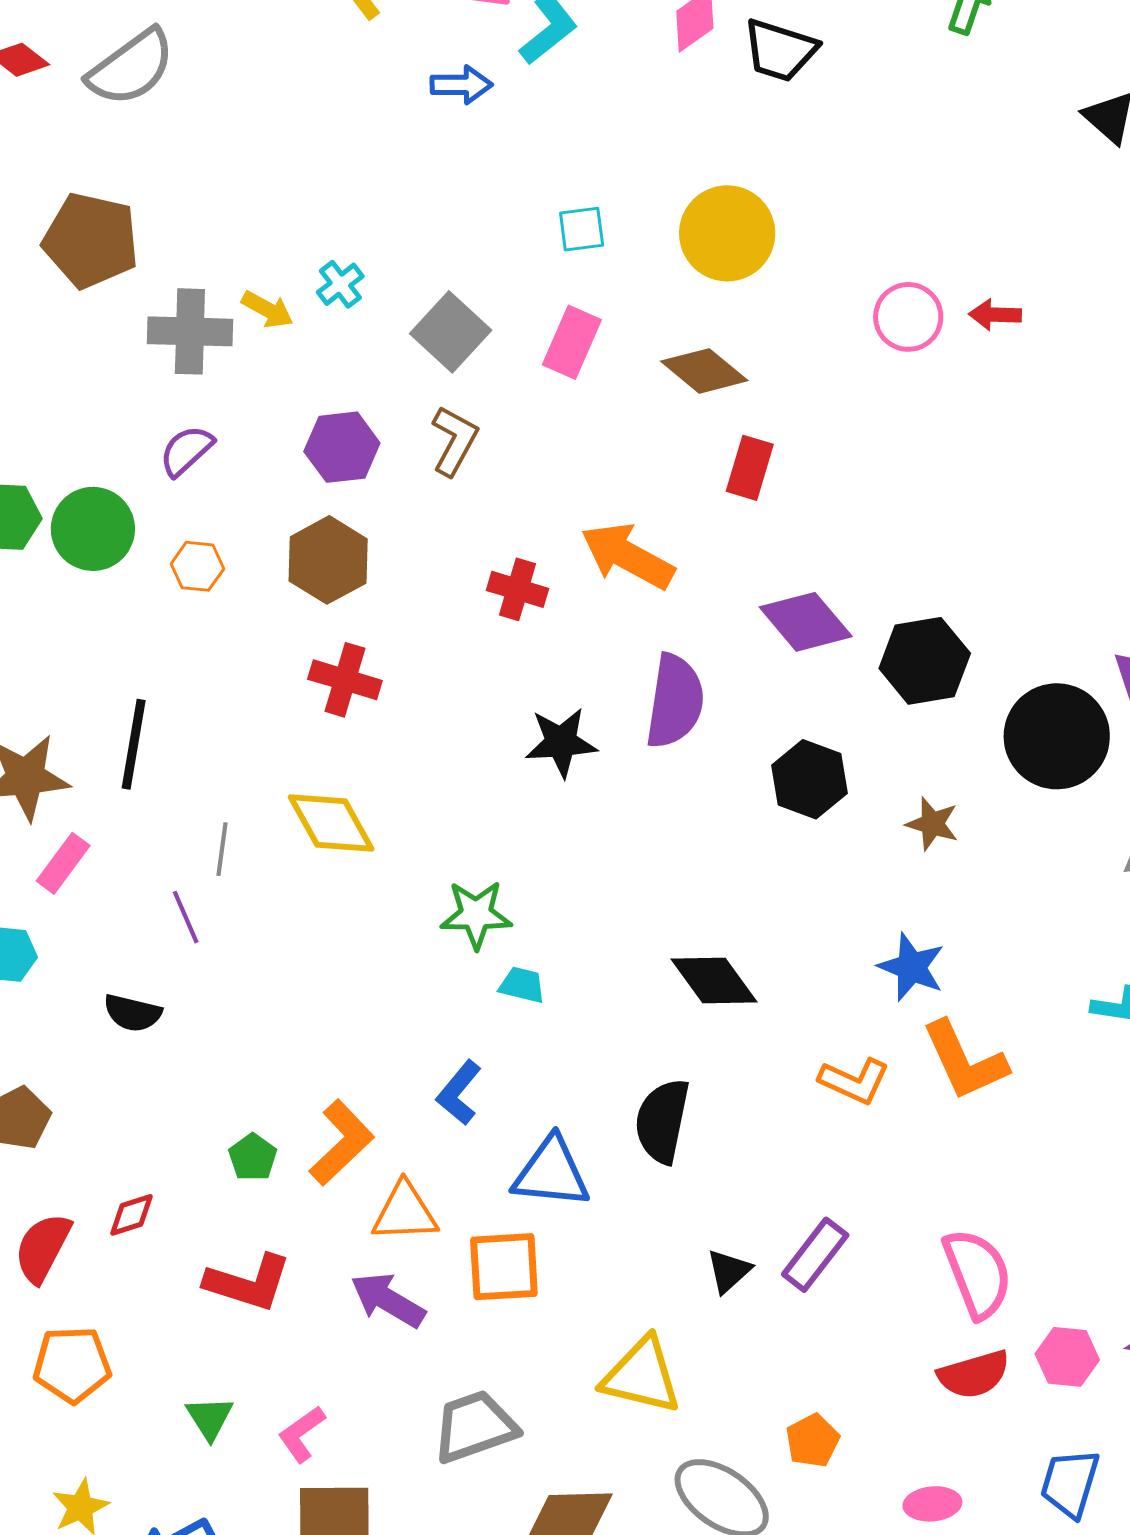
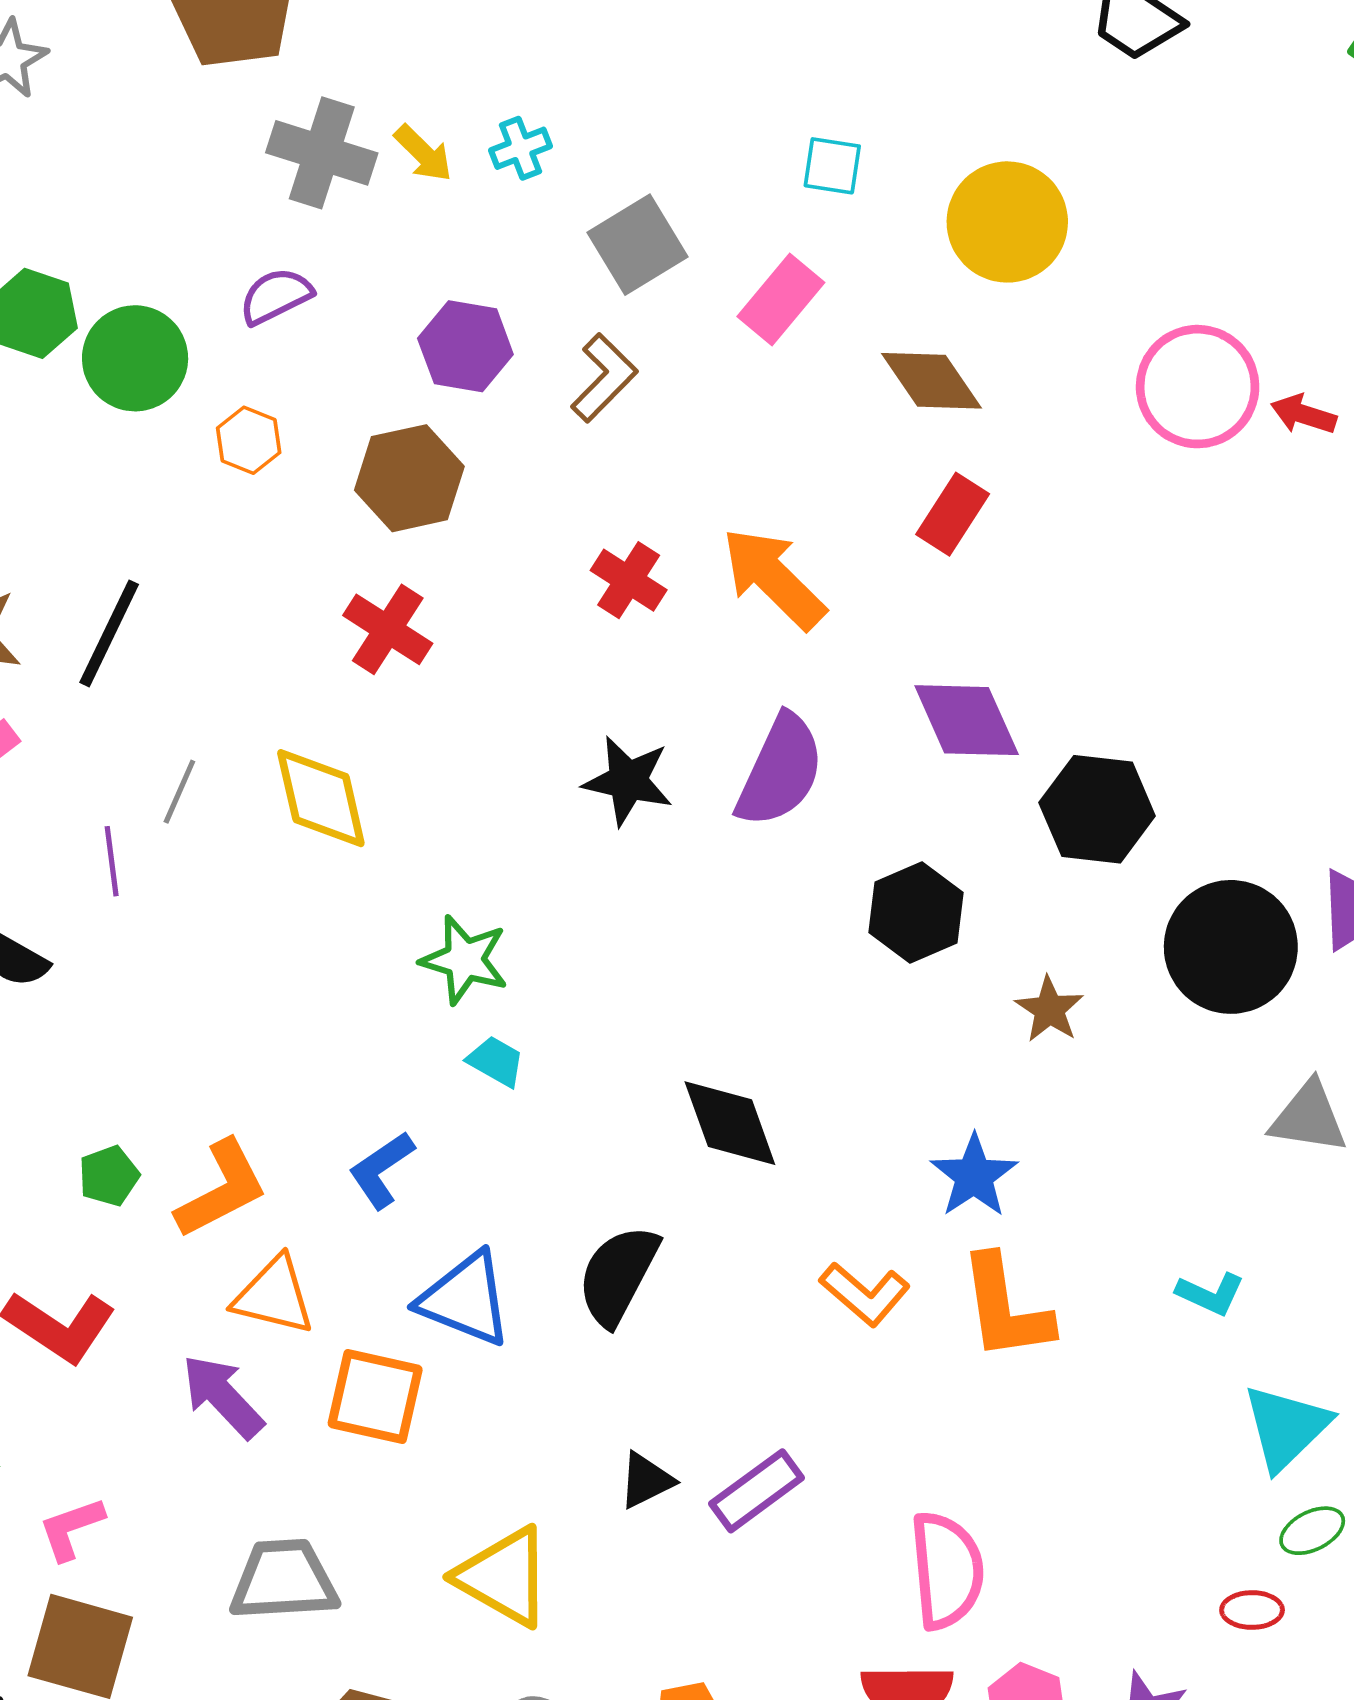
pink circle: (908, 317) -> (1198, 387), size x1.4

